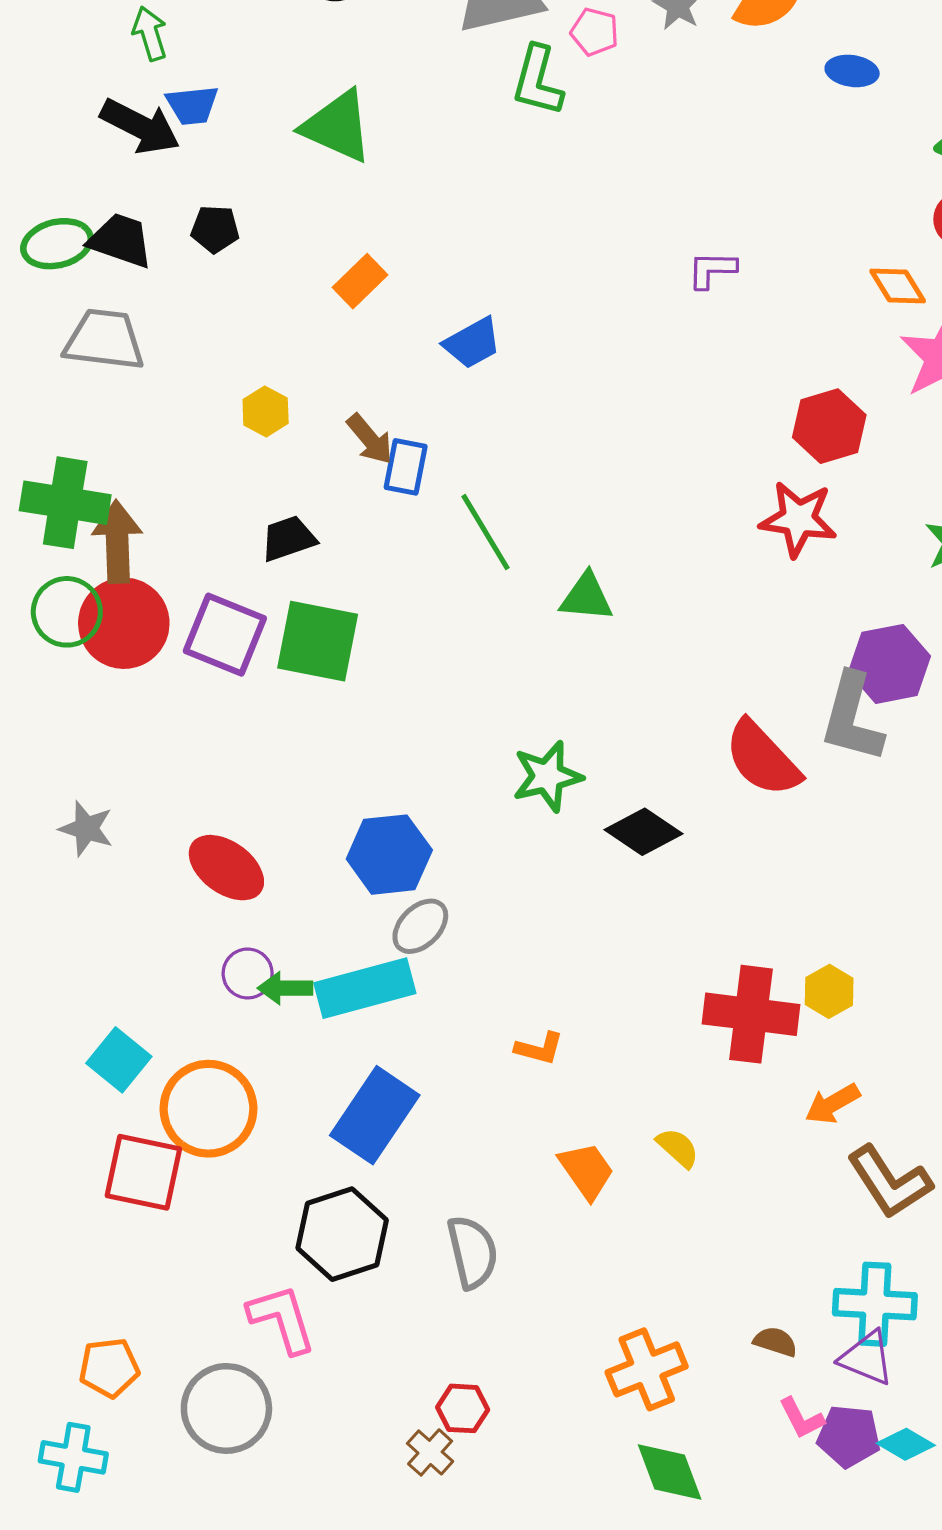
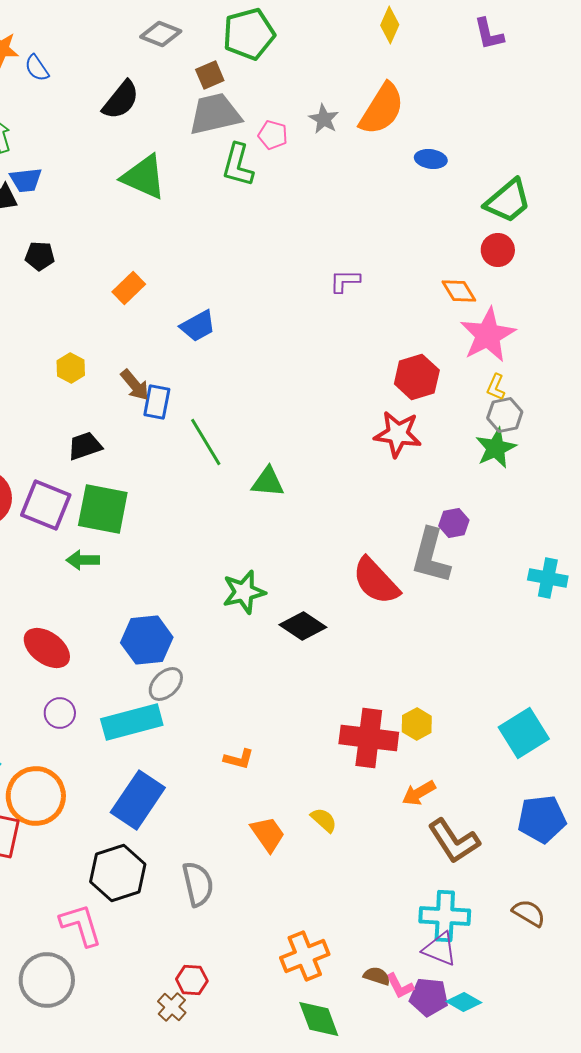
green triangle: (337, 126) -> (144, 177), moved
purple hexagon: (889, 664) -> (454, 523), size x0.6
green arrow: (285, 988) -> (83, 560), moved
brown semicircle: (775, 1342) -> (377, 976), moved

